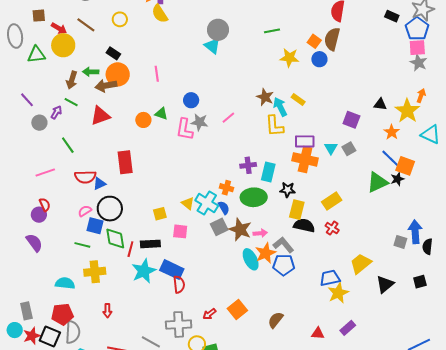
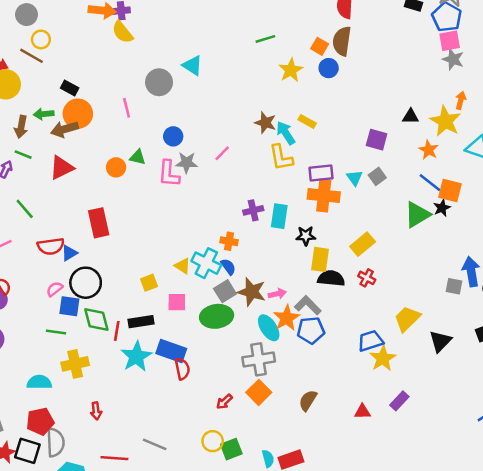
yellow circle: (120, 19) -> (41, 39), moved
gray circle: (218, 30) -> (159, 82), moved
yellow star: (289, 58) -> (291, 70), turned -30
green ellipse: (254, 197) -> (217, 316), moved
gray cross: (179, 324) -> (259, 359), moved

